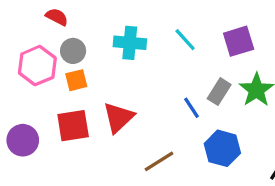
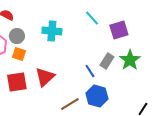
cyan line: (185, 40) -> (92, 18), moved
orange square: (76, 80) -> (19, 54), turned 32
blue hexagon: (222, 148) -> (97, 96), moved

